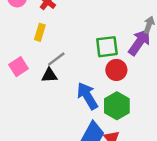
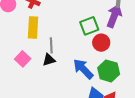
yellow rectangle: (40, 32) -> (33, 27), size x1.5
gray line: (56, 59) -> (51, 45), turned -42

